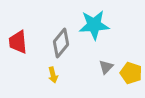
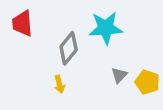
red trapezoid: (18, 42) -> (22, 23), moved

